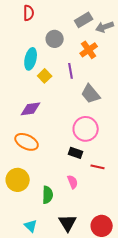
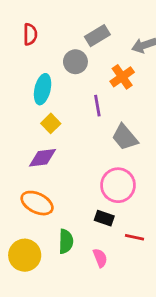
red semicircle: (29, 13) -> (30, 34), moved
gray rectangle: (84, 20) -> (97, 36), moved
yellow square: (45, 76) -> (51, 123), moved
green semicircle: (48, 195) -> (66, 241), moved

